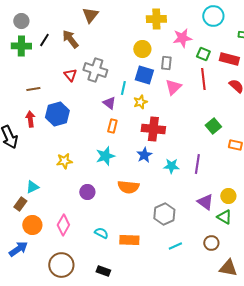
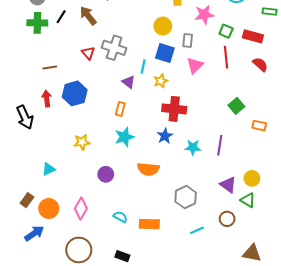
orange rectangle: (112, 126) -> (120, 109), moved
brown rectangle: (20, 204) -> (27, 200), moved
brown circle: (211, 243) -> (227, 219), moved

